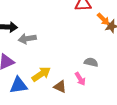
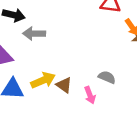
brown triangle: (60, 87) -> (64, 85), moved

